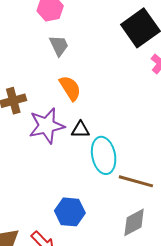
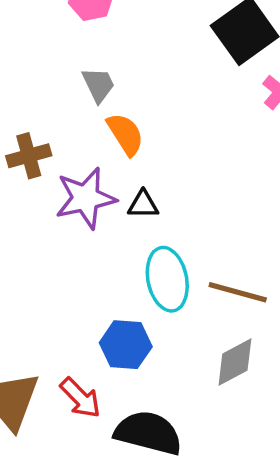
gray trapezoid: (59, 46) -> (98, 85), moved
cyan ellipse: (104, 155) -> (167, 279), moved

